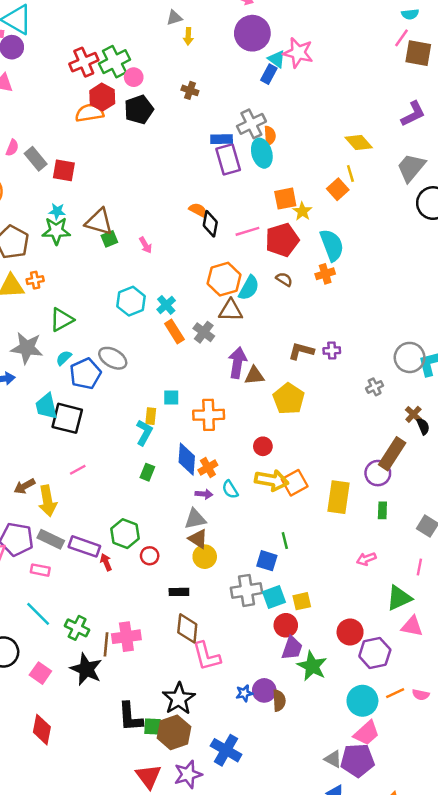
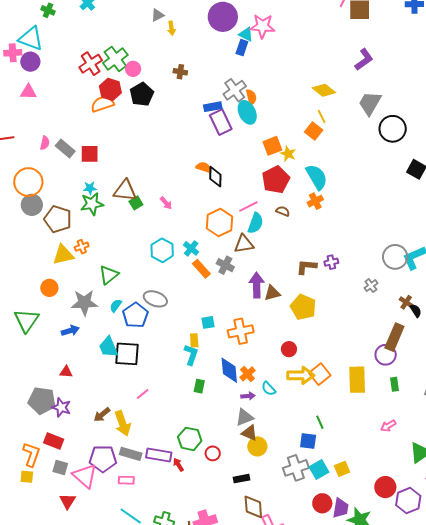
pink line: (247, 231) -> (248, 207), moved
orange hexagon: (224, 279) -> (219, 222), moved
red circle: (286, 625) -> (322, 503), moved

